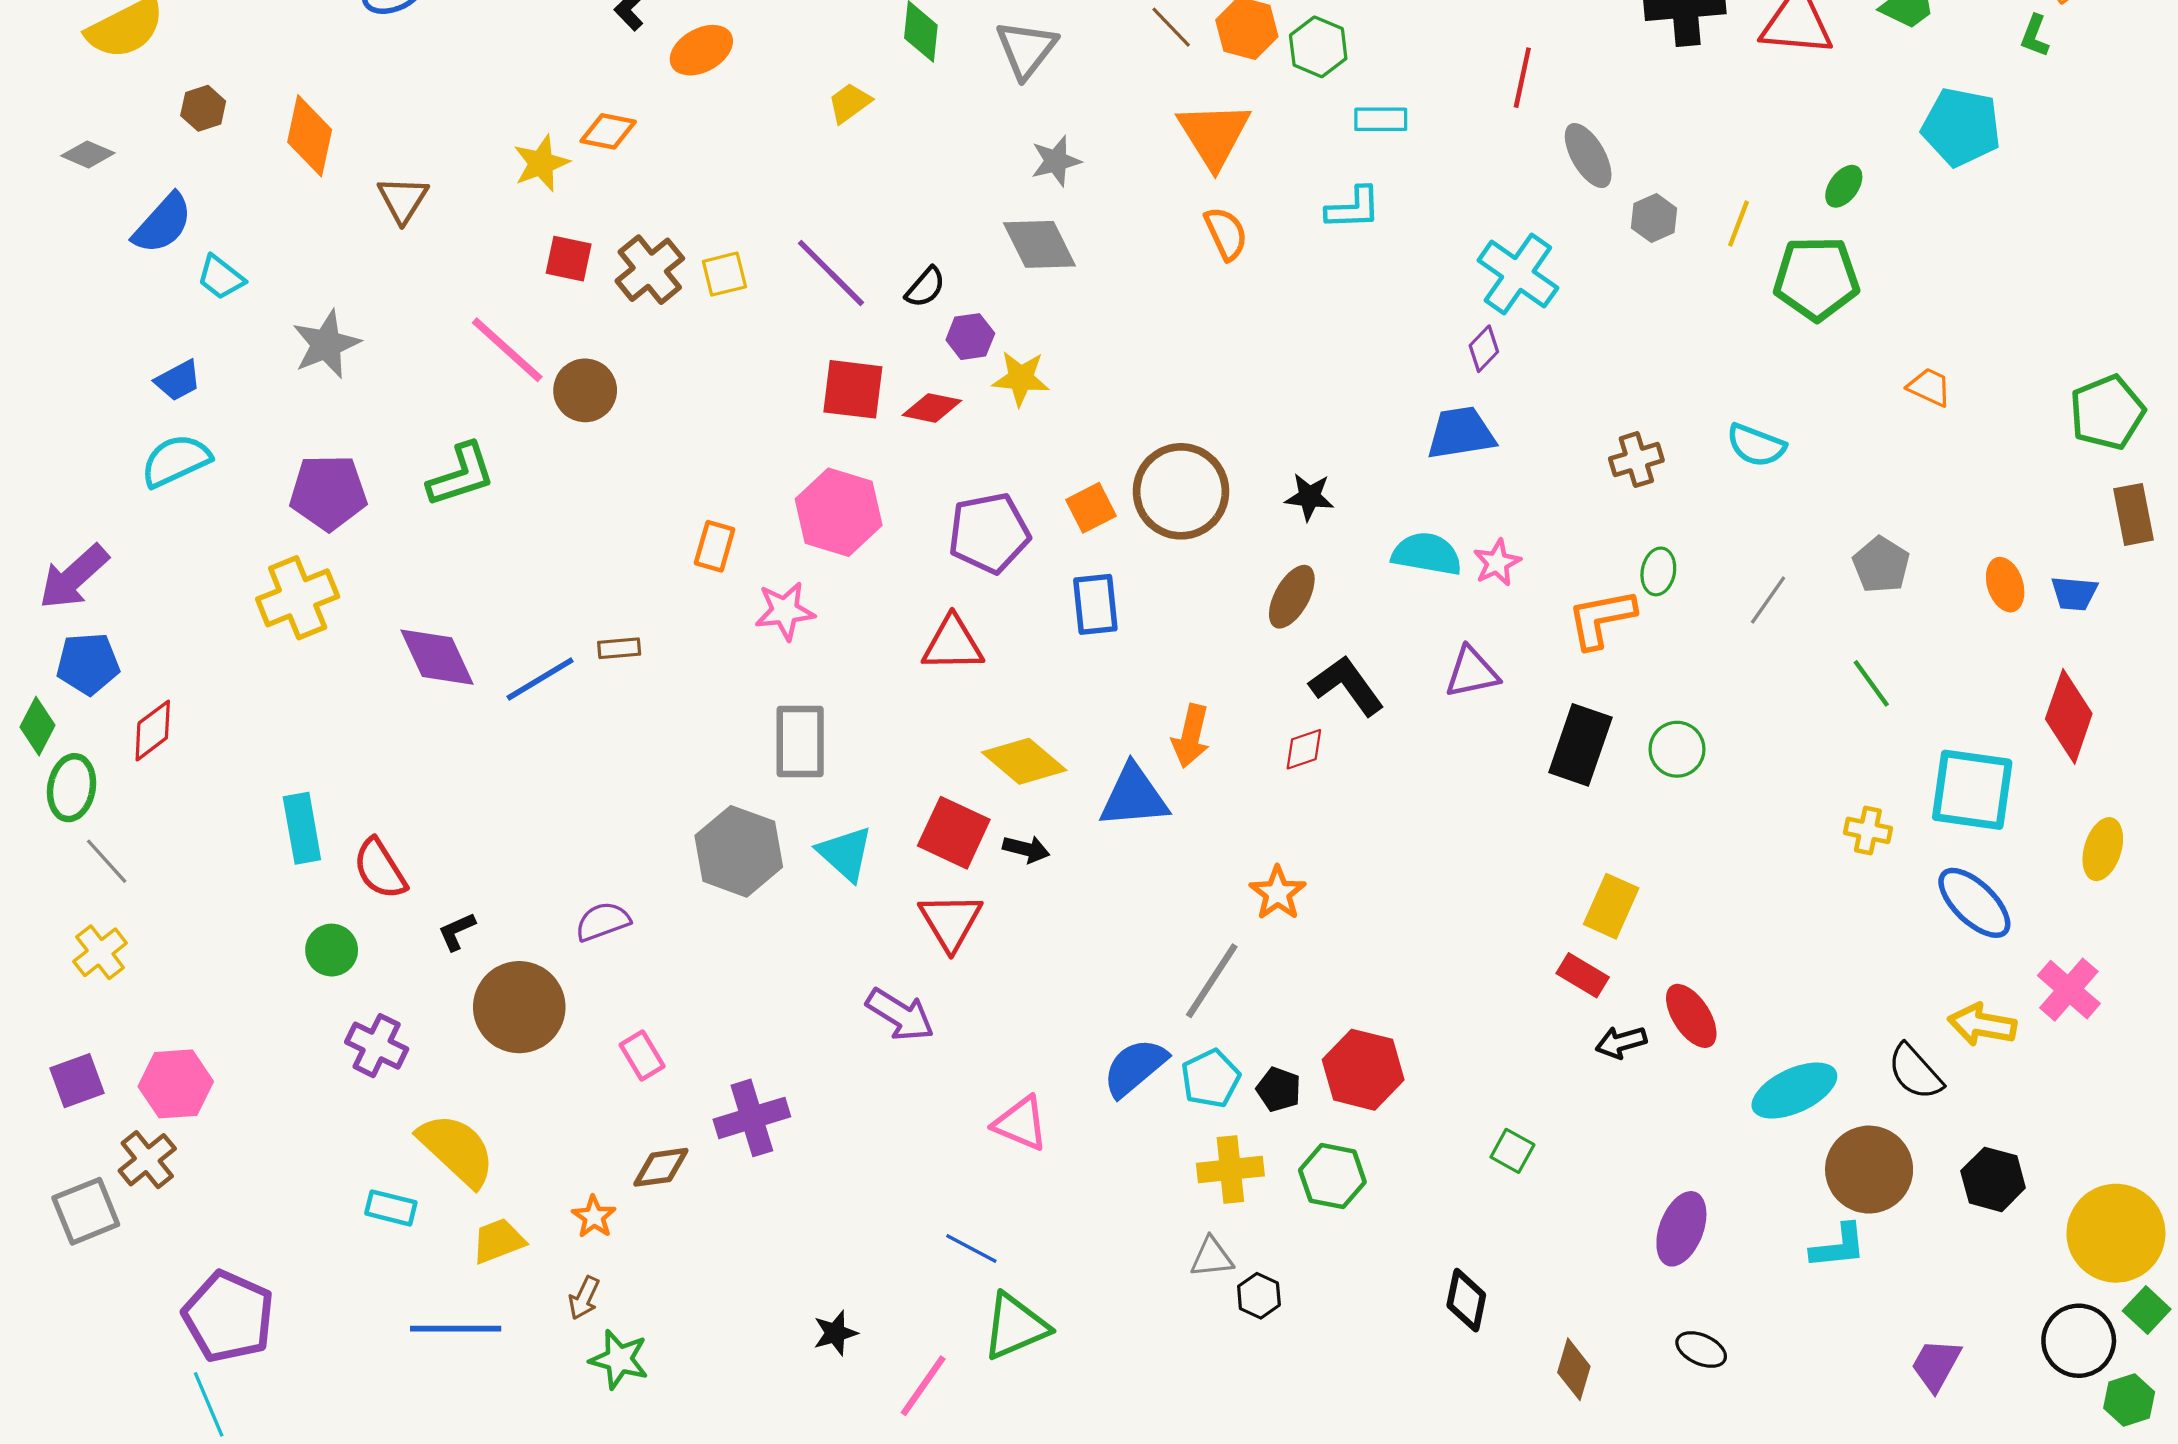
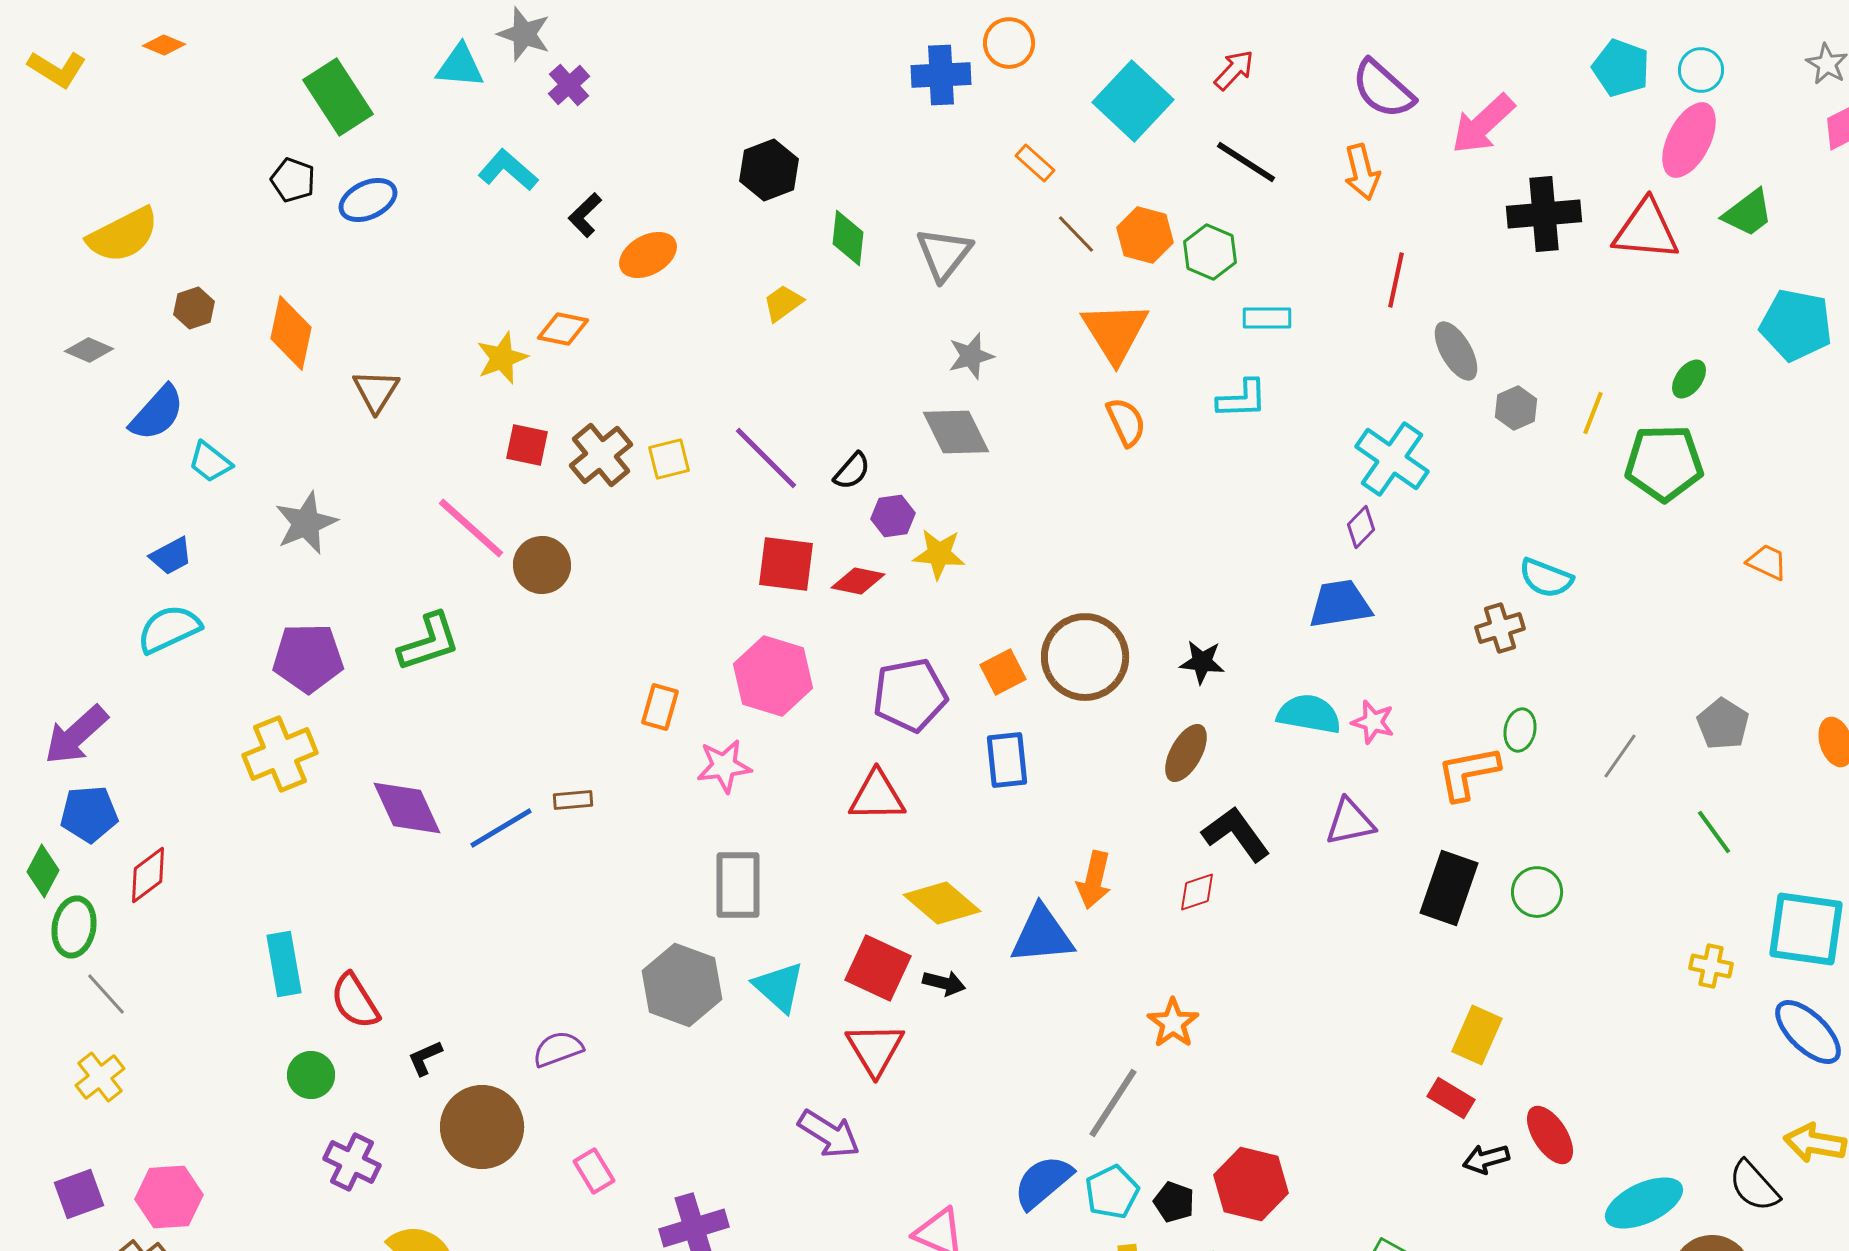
cyan semicircle: (1756, 445) -> (1546, 578), moved
pink star: (1497, 563) -> (1373, 722), turned -30

